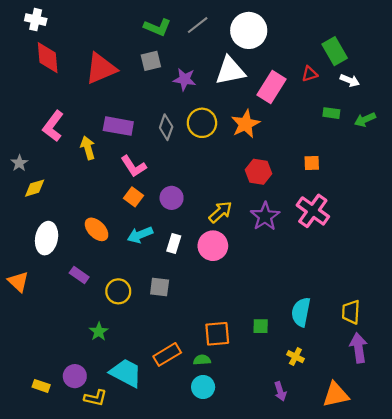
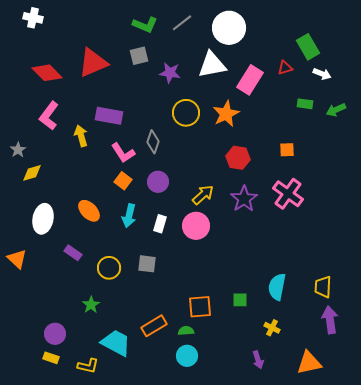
red diamond: (48, 58) -> (47, 73), moved, turned -40
gray diamond: (166, 127) -> (153, 142), moved
cyan arrow: (140, 235) -> (129, 216), turned -55
purple circle: (75, 376) -> (55, 334), moved
yellow rectangle: (41, 386) -> (51, 358), moved

